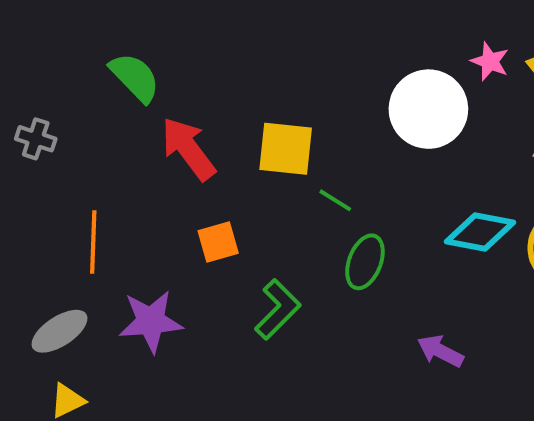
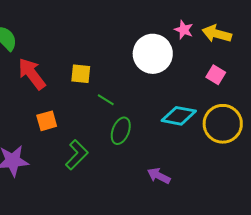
yellow square: (286, 149) -> (81, 74), size x0.7

